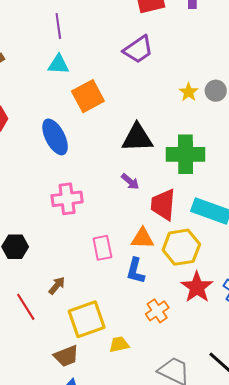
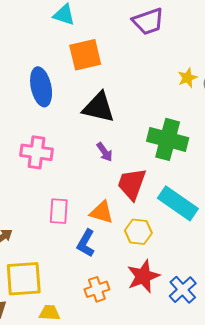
black triangle: (137, 138) -> (99, 107), moved
yellow hexagon: (181, 247) -> (138, 232), size x0.7

